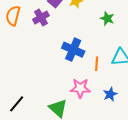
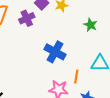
orange line: (97, 64) -> (76, 77), moved

